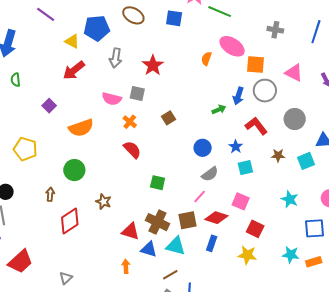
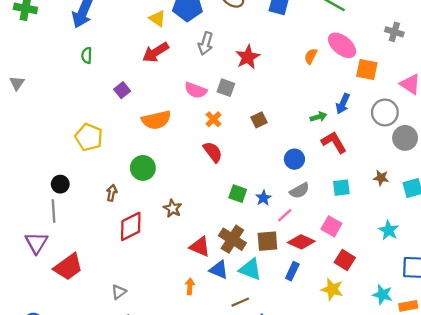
gray circle: (265, 91) -> (385, 112), moved
red L-shape: (256, 126) -> (334, 142), moved
blue star: (236, 147) -> (263, 198), moved

